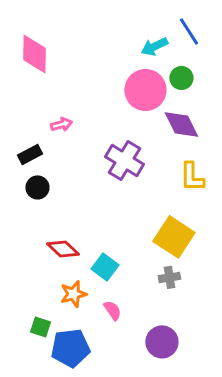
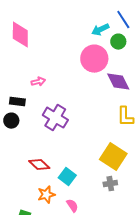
green circle: (181, 78) -> (118, 42), moved
black rectangle: (30, 154) -> (17, 102), turned 35
purple cross: (124, 160) -> (55, 118), moved
black circle: (37, 187) -> (11, 121), moved

